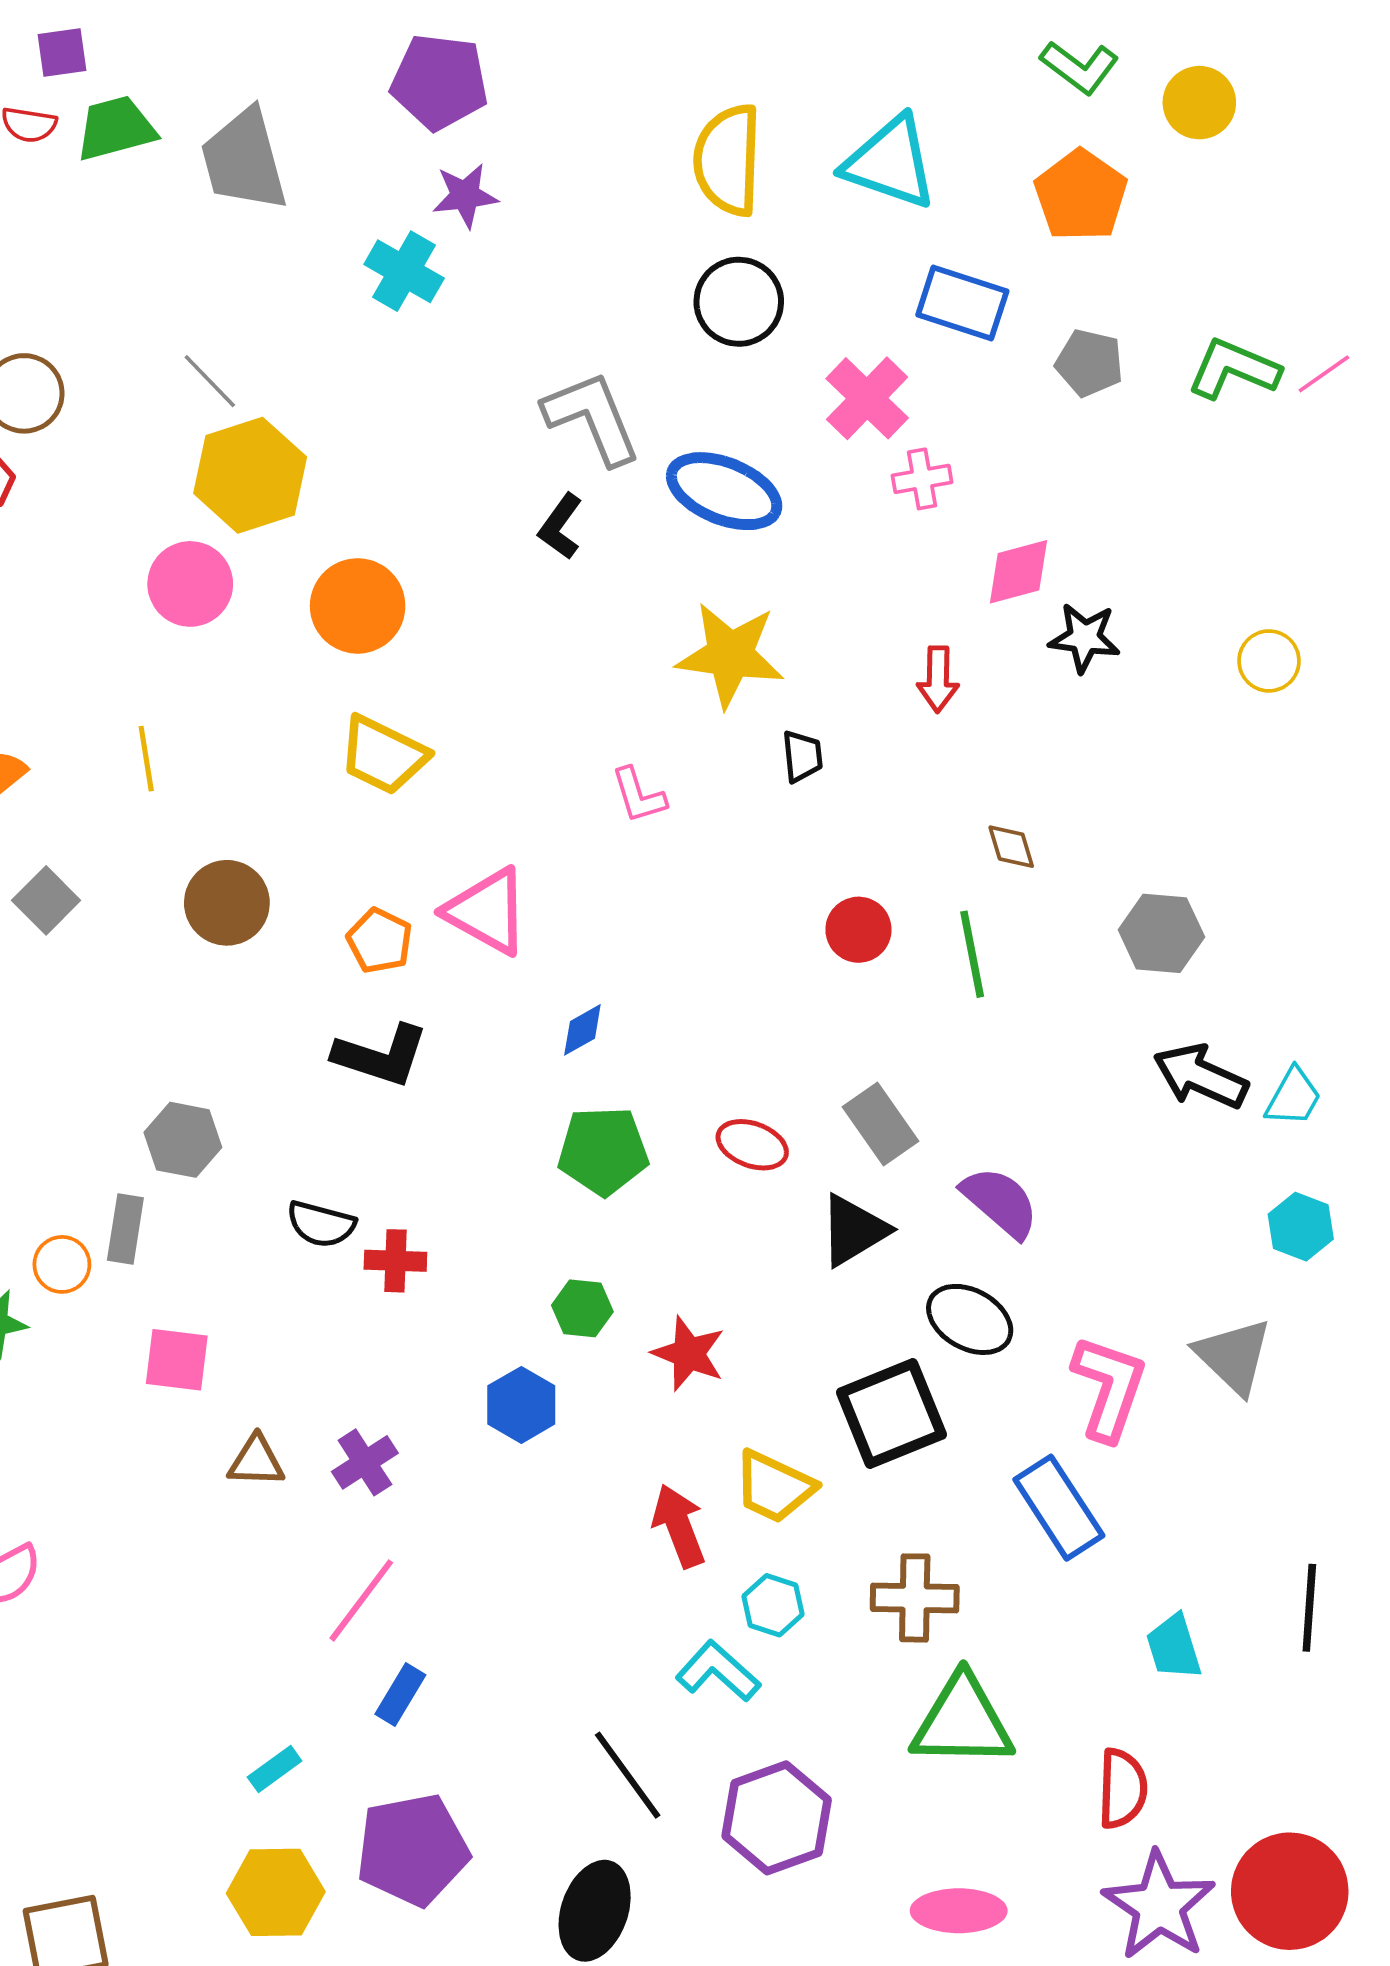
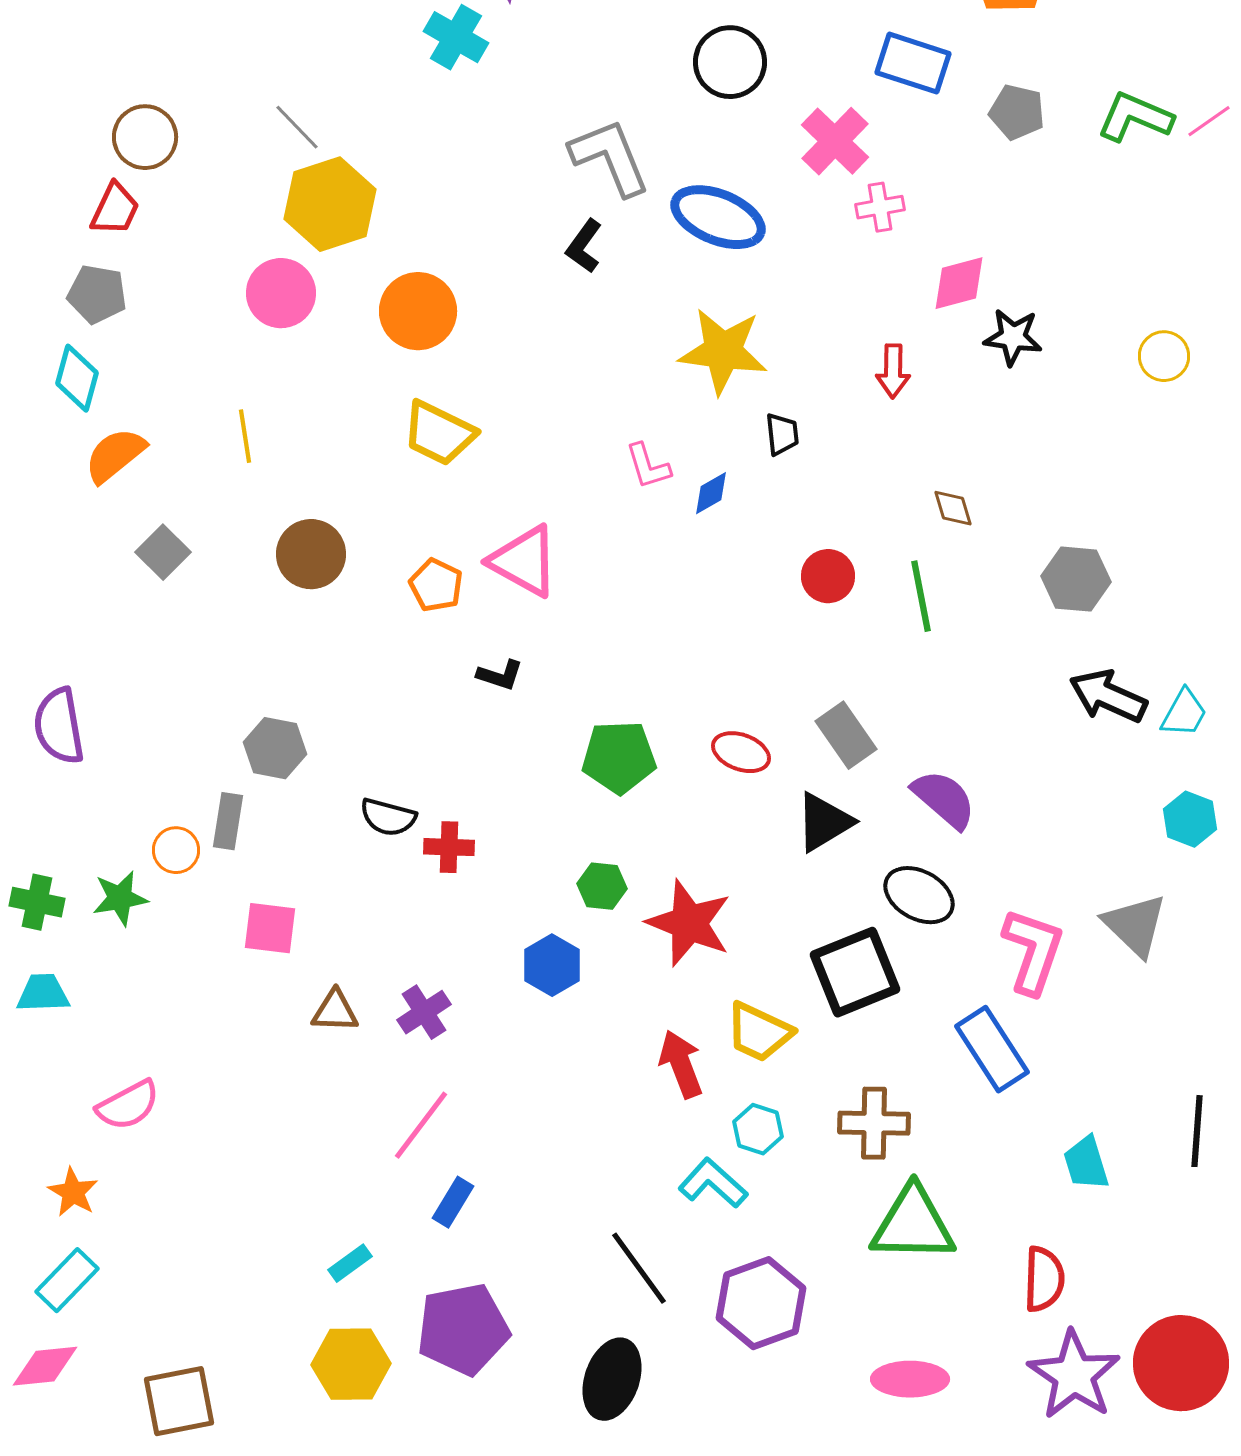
blue diamond: (582, 1030) -> (711, 493), moved
black L-shape: (381, 1056) -> (500, 675), moved, size x0.6
red star: (689, 1354) -> (689, 923), size x1.4

